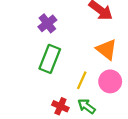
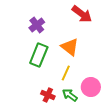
orange triangle: (107, 49) -> (70, 47), moved
pink circle: (110, 81) -> (91, 87), moved

